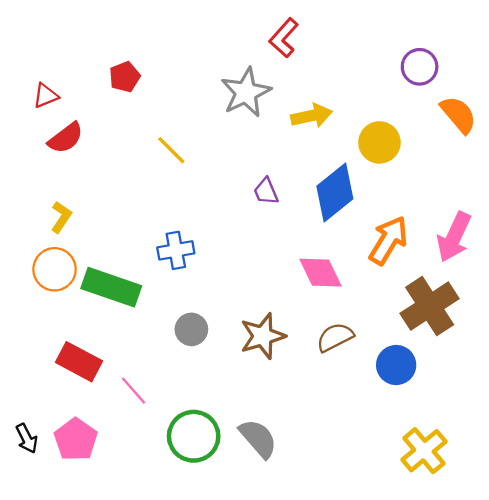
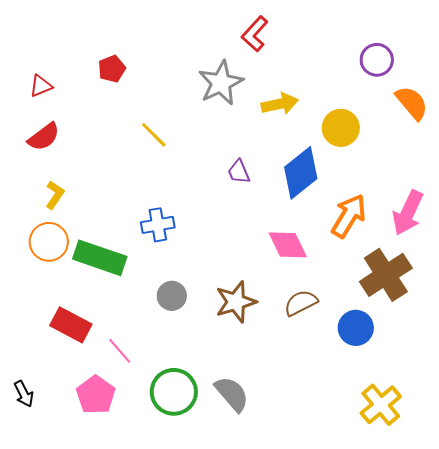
red semicircle: (66, 138) -> (44, 137), moved
pink pentagon: (76, 440) -> (96, 395), moved

